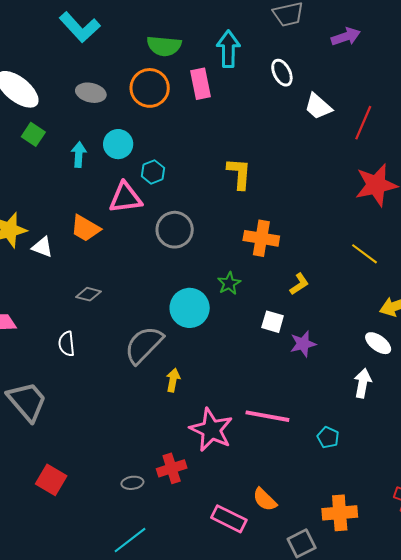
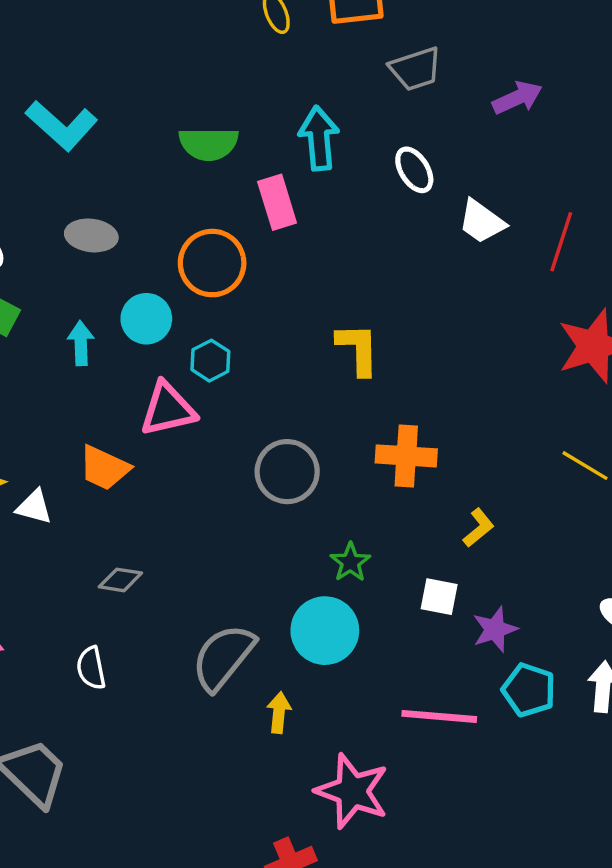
orange circle: (150, 88) -> (212, 263), moved
gray circle: (175, 230) -> (287, 472), moved
green star: (229, 283) -> (350, 562), moved
cyan circle: (190, 308) -> (325, 631), moved
pink line: (267, 416) -> (439, 716), moved
cyan pentagon: (328, 437) -> (529, 690), moved, size x1.4

